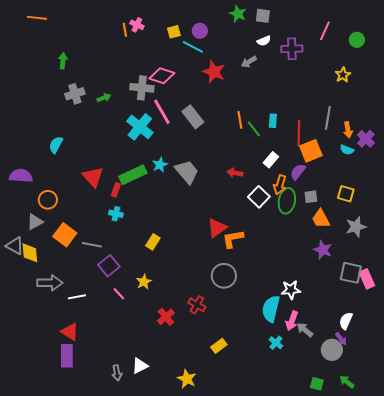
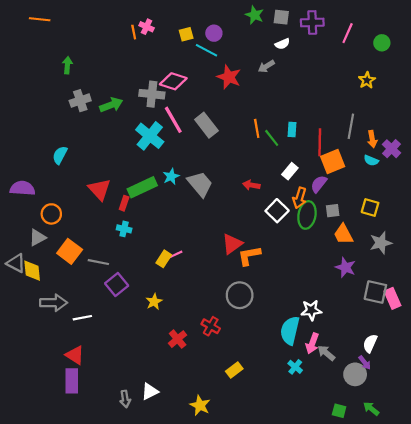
purple cross: (292, 49) -> (312, 22), moved
green arrow: (104, 98) -> (111, 105), size x1.5
pink line: (119, 294) -> (175, 255), moved, turned -72

